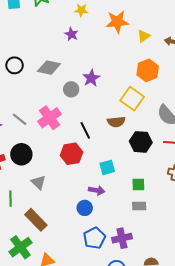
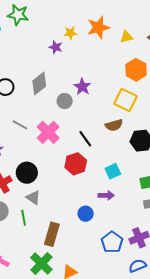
yellow star: (81, 10) -> (70, 33), moved
yellow triangle: (144, 36) -> (126, 37), turned 32
gray diamond: (49, 68) -> (39, 83), turned -40
gray line: (20, 119) -> (20, 125), moved
gray triangle: (39, 182) -> (33, 198), moved
blue circle: (85, 208) -> (86, 214), moved
brown rectangle: (36, 220) -> (52, 234), turned 70

